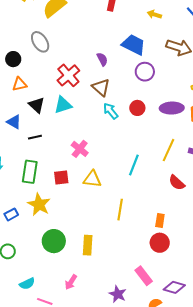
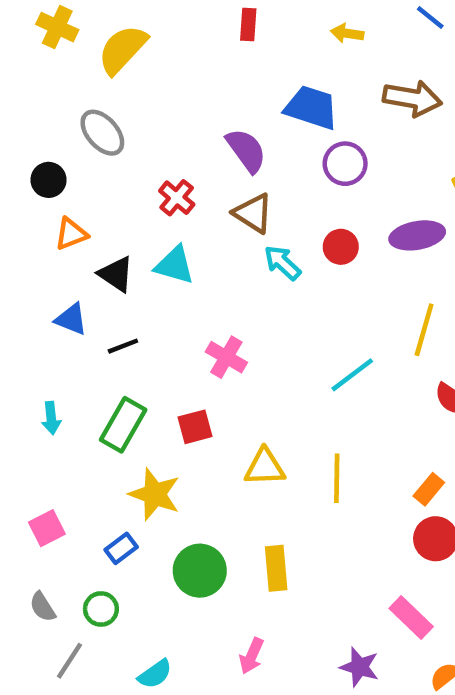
purple semicircle: (102, 59) -> (246, 150), size x1.5
red cross: (68, 75) -> (177, 198), size x0.7
cyan triangle: (63, 105) -> (175, 265), turned 42
cyan line: (134, 165) -> (352, 375), turned 40
green rectangle: (30, 172) -> (123, 425), turned 30
yellow triangle: (92, 179) -> (265, 467), moved
blue rectangle: (11, 214) -> (121, 548), moved
orange rectangle: (160, 221) -> (429, 489), turned 40

